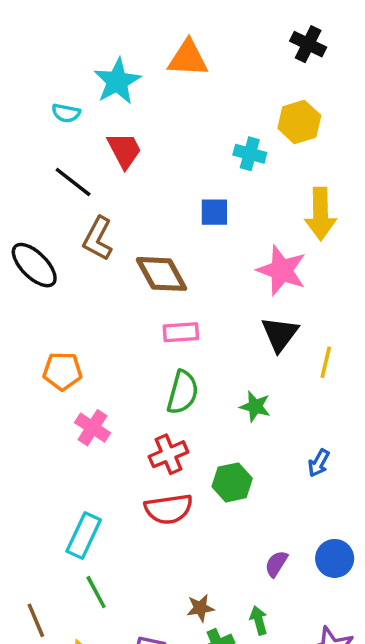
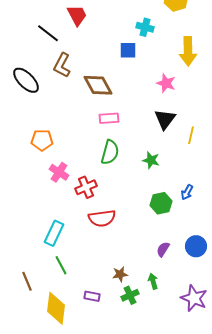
cyan cross: (250, 154) -> (145, 27), moved
pink star: (282, 270) -> (166, 83), size x0.7
red cross: (169, 454) -> (86, 187), moved
green hexagon: (232, 482) -> (161, 203), moved

